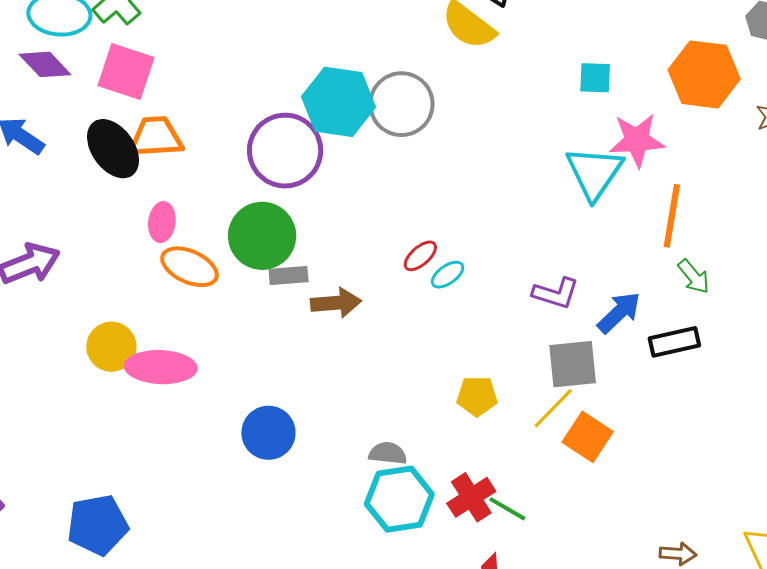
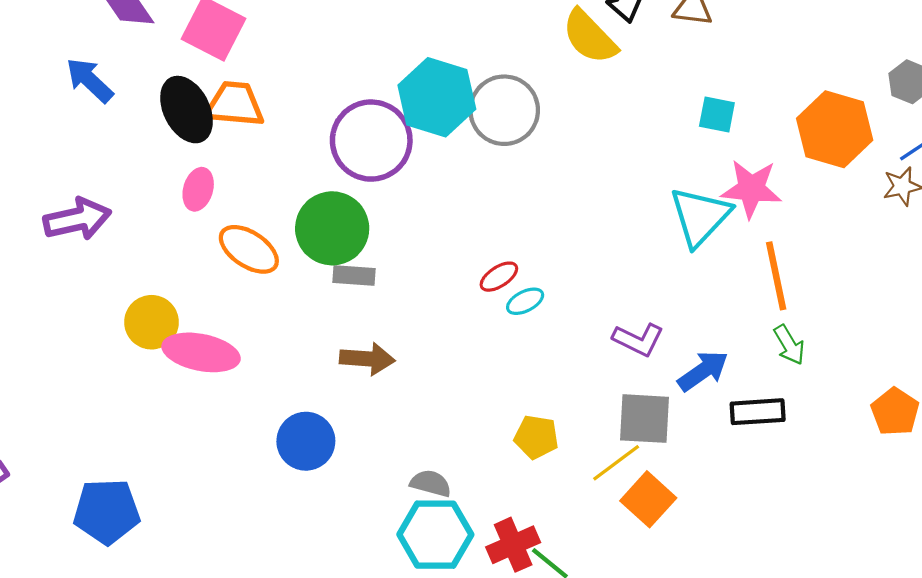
orange line: (672, 216) -> (776, 276), turned -30
pink ellipse: (162, 222) -> (198, 189), moved
brown arrow: (336, 303) -> (367, 359), moved

